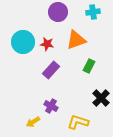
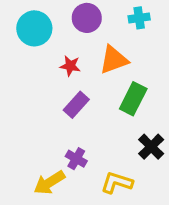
cyan circle: (23, 42) -> (34, 28), moved
green rectangle: (89, 66) -> (133, 99), size x1.5
yellow arrow: (33, 122) -> (49, 183), size x1.5

